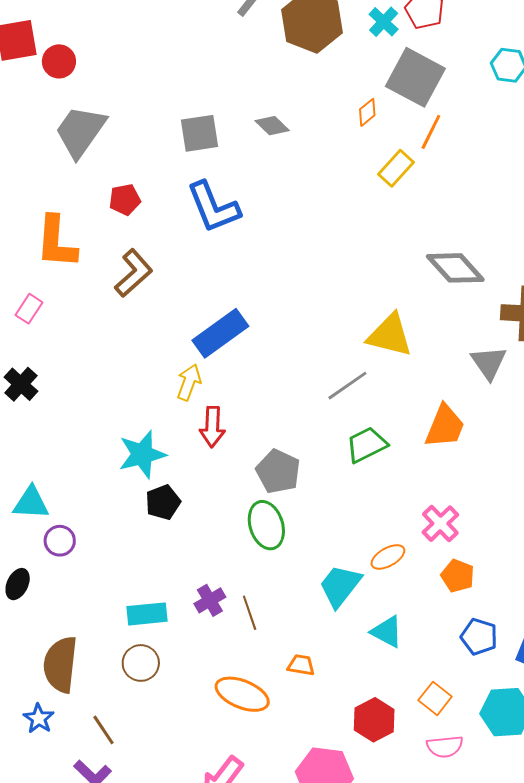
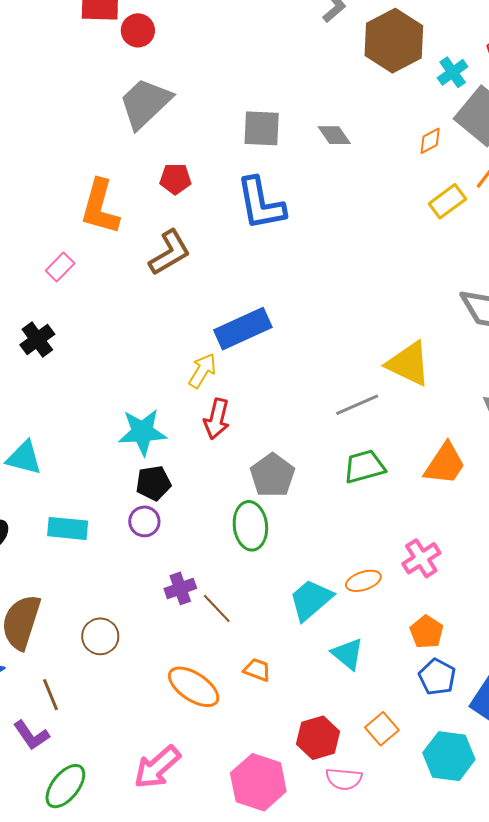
cyan cross: (384, 22) -> (453, 72), moved
purple circle: (60, 541) -> (144, 521), moved
orange pentagon: (458, 576) -> (427, 632), moved
brown line: (250, 613) -> (217, 608), turned -36
cyan rectangle: (147, 614) -> (68, 528), moved
pink semicircle: (445, 747) -> (344, 779), moved

